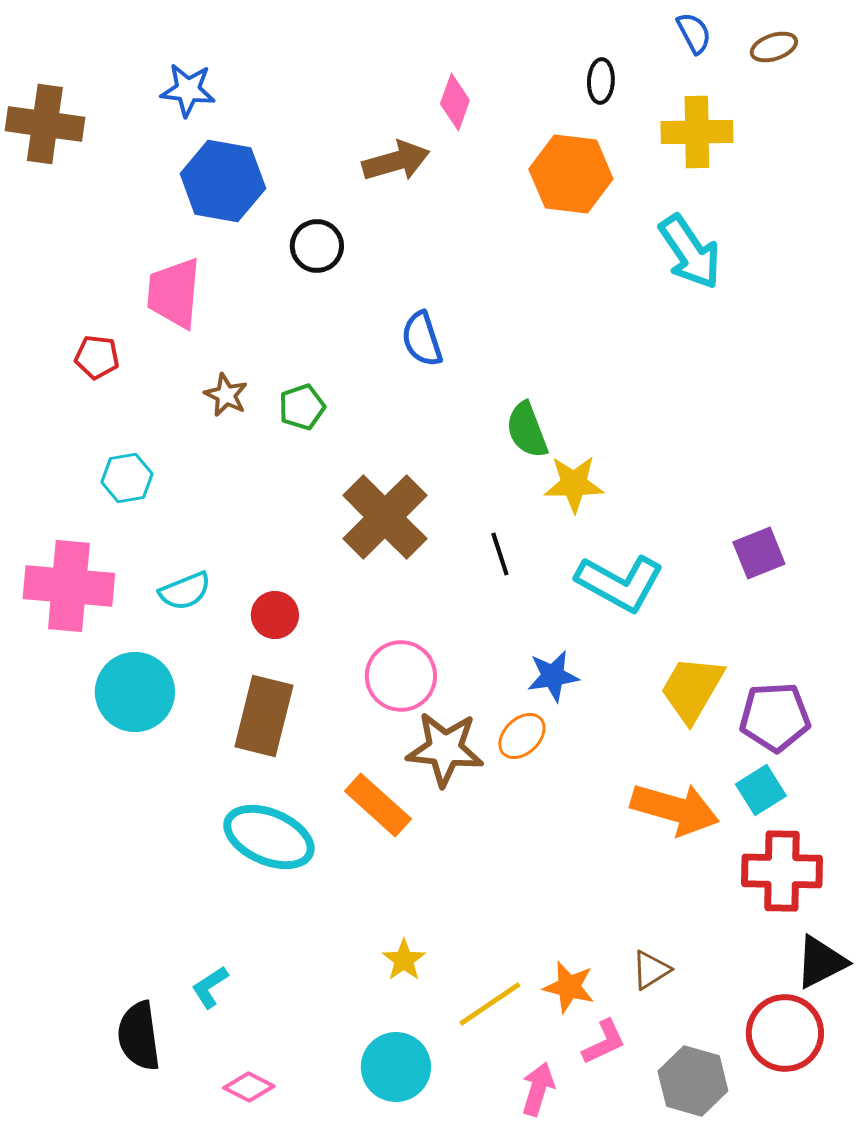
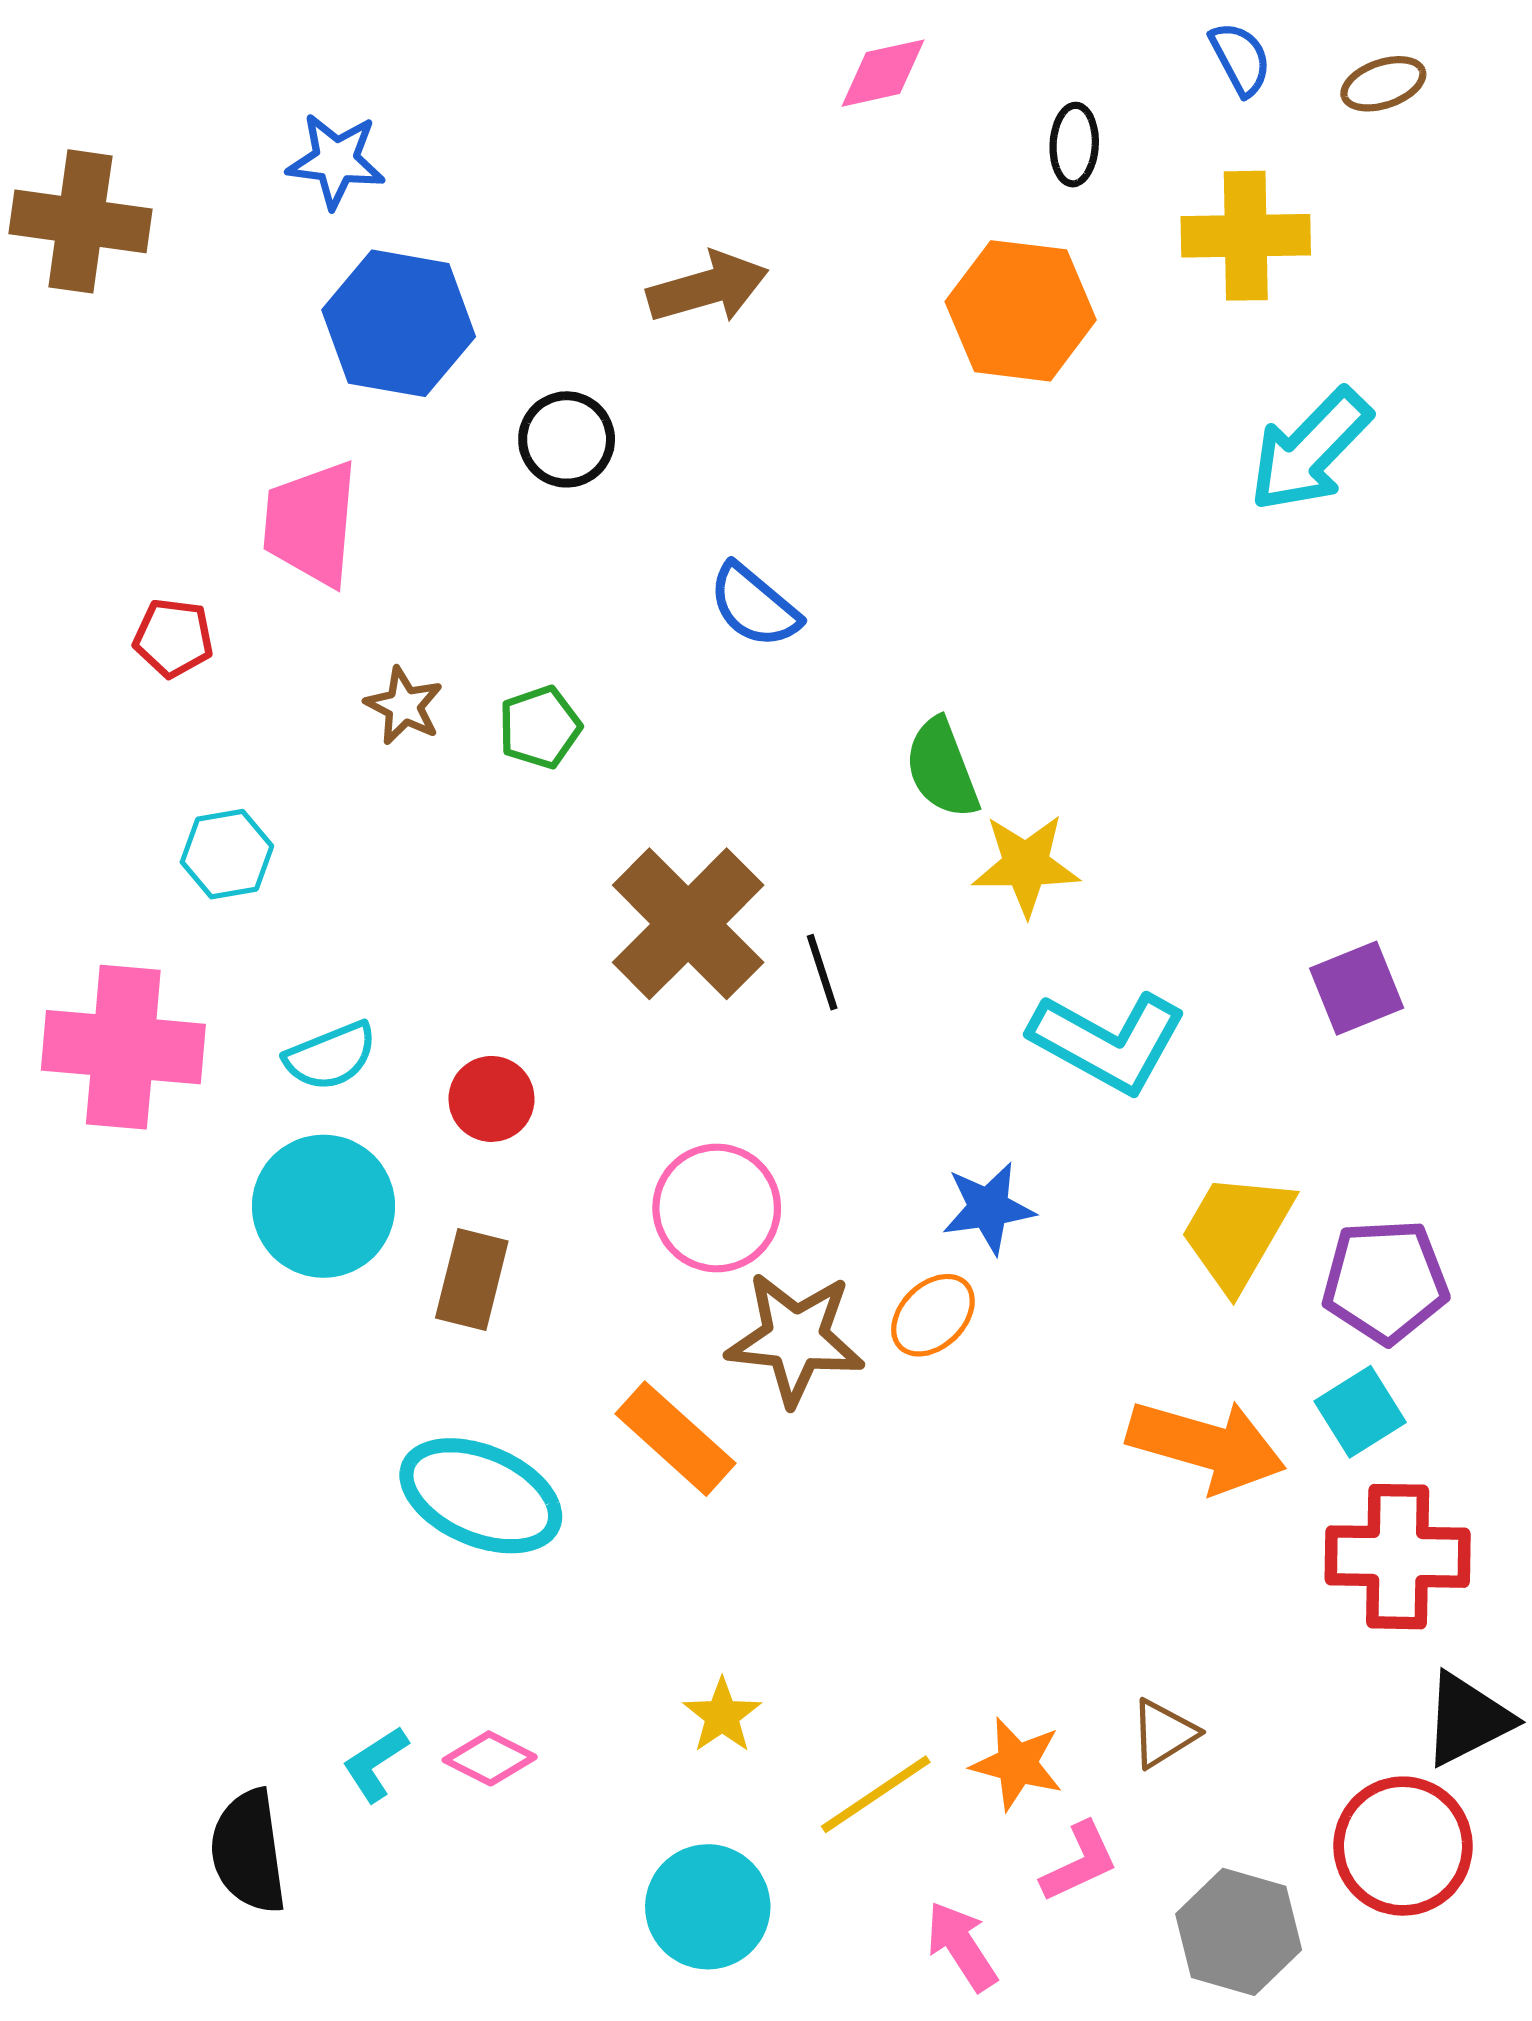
pink diamond: (455, 102) -> (883, 73), moved, turned 58
cyan arrow: (690, 252) -> (1310, 450), moved, turned 78
blue semicircle: (422, 339) -> (754, 606), turned -32
black line: (500, 554) -> (822, 972), moved
cyan circle: (135, 692) -> (324, 1206), moved
brown rectangle: (264, 716) -> (472, 1279), size x0.7
pink diamond: (249, 1087) -> (490, 1758), moved
pink arrow: (538, 1089) -> (962, 1946), turned -50

